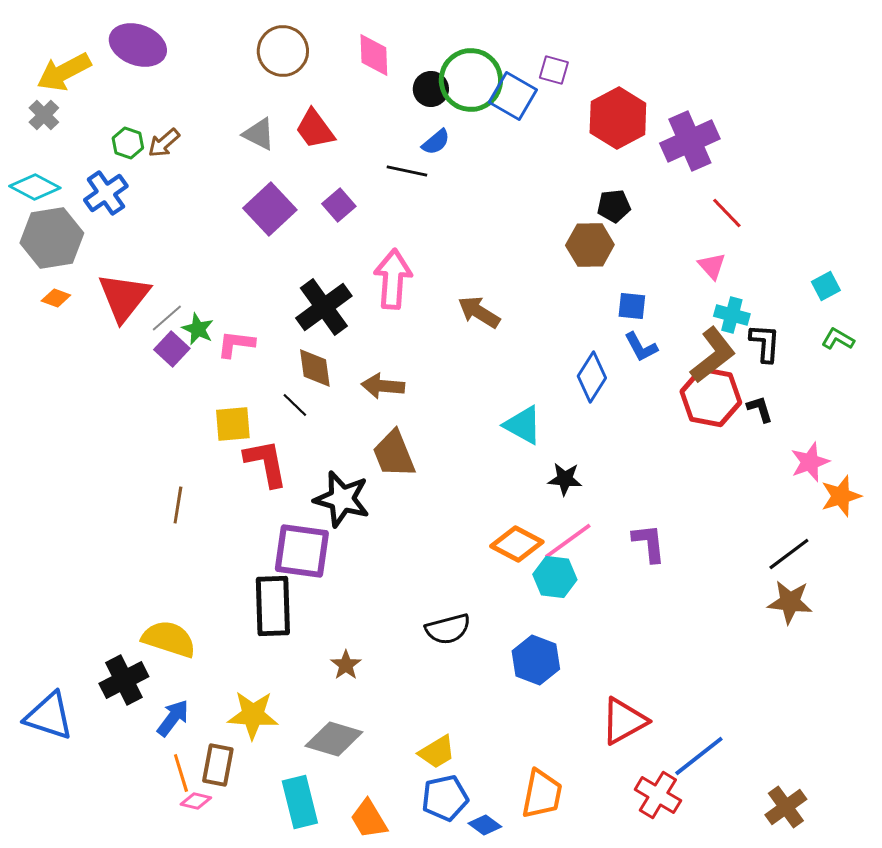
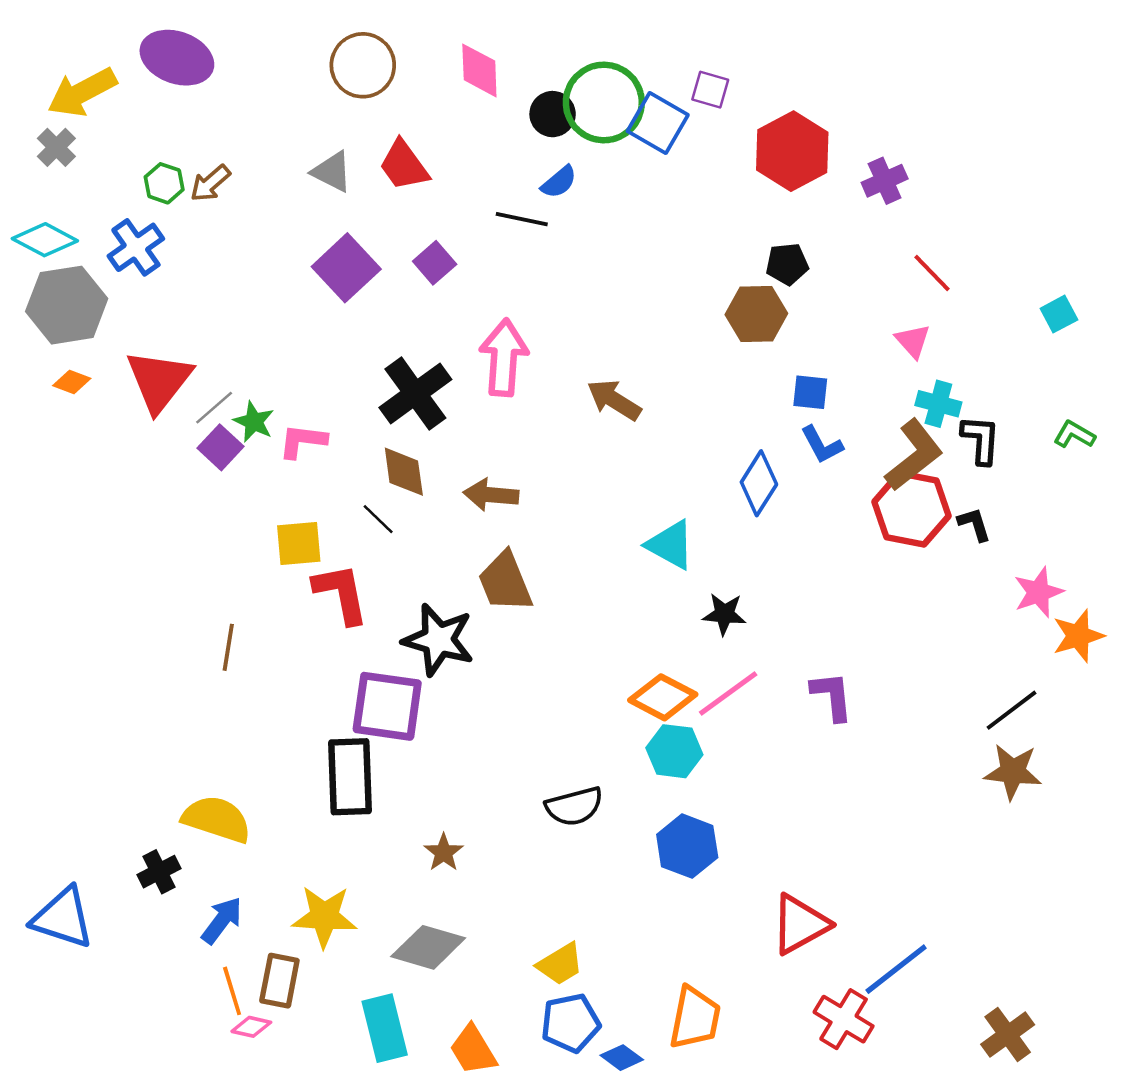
purple cross: (690, 141) -> (885, 181), size x0.6
cyan square: (826, 286) -> (1059, 314), moved
cyan hexagon: (555, 577) -> (674, 751), moved
black cross: (124, 680) -> (159, 872), size x0.7

